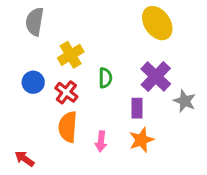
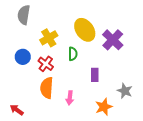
yellow ellipse: (157, 23) -> (85, 30), moved
purple cross: (156, 76) -> (113, 40), moved
gray star: (185, 101) -> (125, 91), moved
orange star: (141, 140) -> (104, 107), moved

